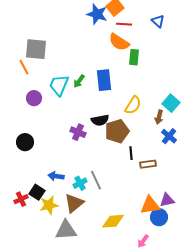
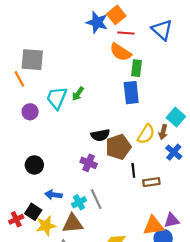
blue triangle: (158, 21) -> (162, 30), size x1.5
blue rectangle: (104, 80) -> (131, 93), moved
yellow semicircle: (133, 105) -> (146, 134), moved
purple cross: (78, 132) -> (89, 163), moved
black circle: (25, 142) -> (34, 165), moved
brown triangle: (74, 203) -> (73, 224), turned 35

